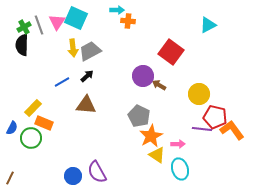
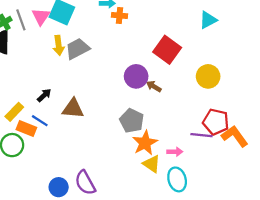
black arrow: (87, 76) -> (44, 95), moved
blue line: (62, 82) -> (40, 121), moved, turned 63
yellow circle: (199, 94) -> (208, 76), moved

